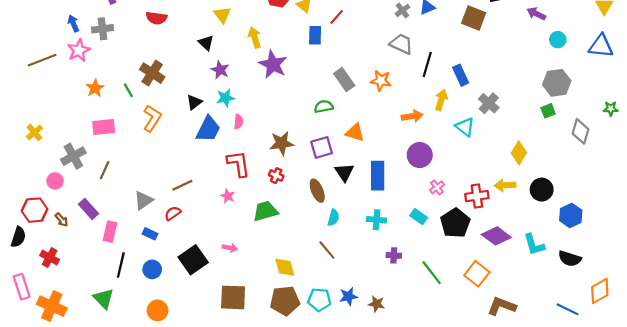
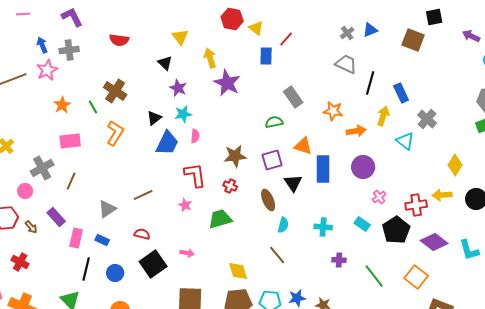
orange star: (381, 81) -> (333, 111), moved
blue rectangle: (378, 176) -> (323, 169), moved
red semicircle: (173, 213) -> (142, 234), moved, turned 49
blue rectangle: (150, 234) -> (102, 240), moved

